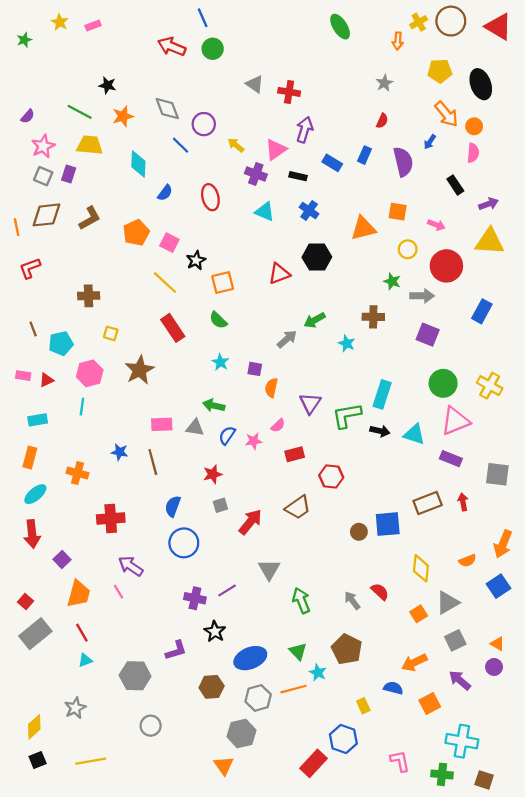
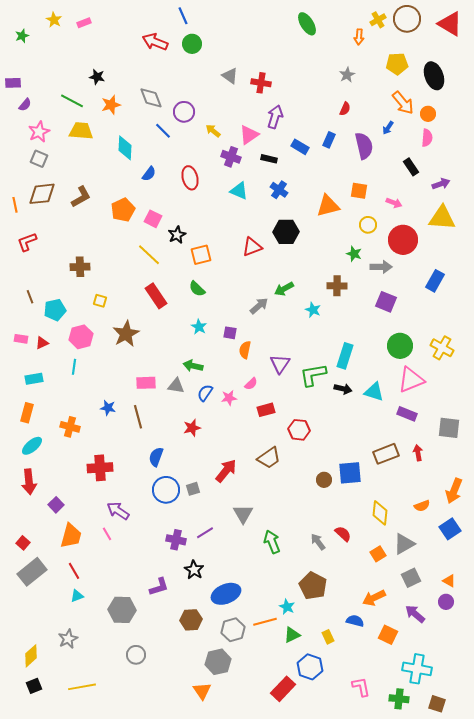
purple rectangle: (69, 174) -> (13, 83), moved, turned 70
gray square: (220, 505) -> (193, 489), moved
green triangle: (298, 651) -> (292, 635), moved, turned 48
orange square: (430, 704) -> (388, 635), turned -36

